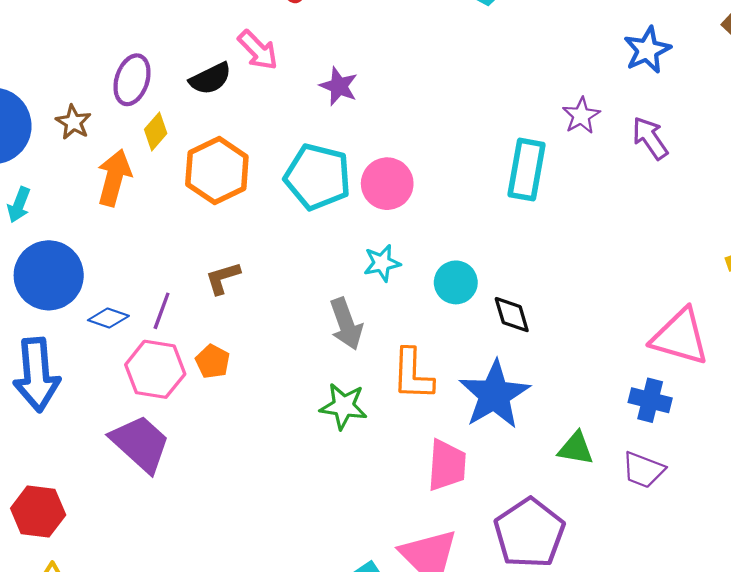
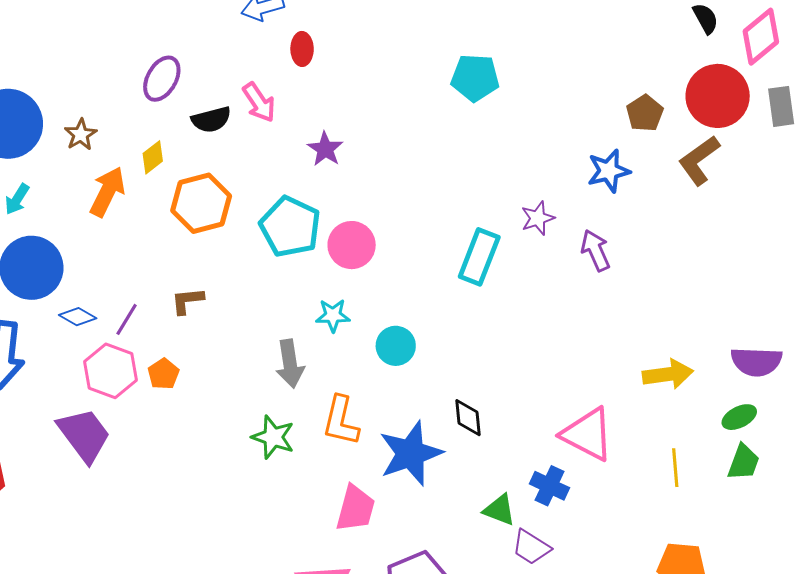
purple ellipse: (132, 80) -> (162, 79), moved
black diamond: (512, 315) -> (468, 418), moved
green triangle: (576, 448) -> (499, 510), moved

